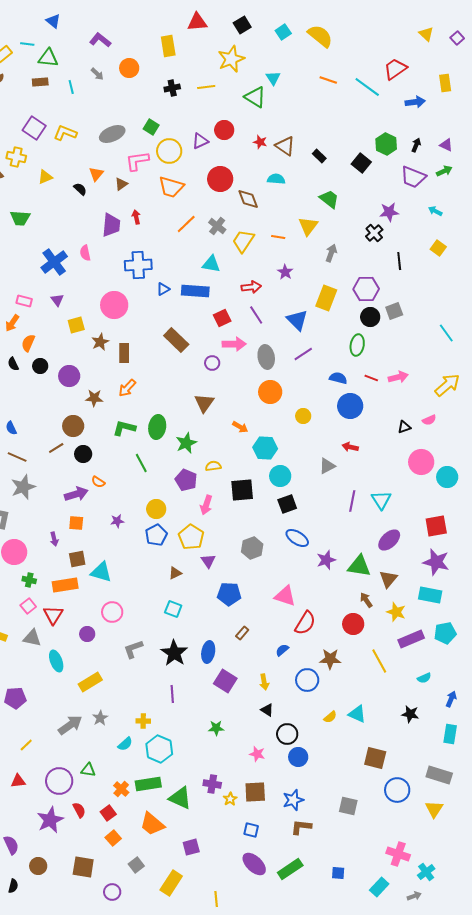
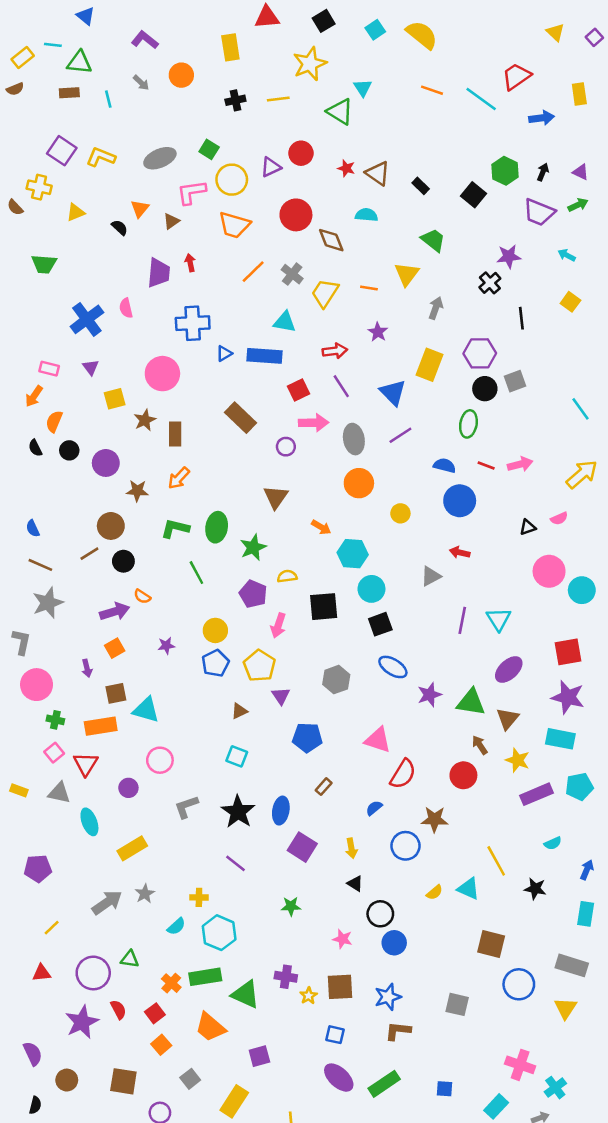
orange square: (76, 523) -> (115, 648), turned -35
yellow line: (379, 661) -> (496, 861), moved
purple line: (172, 694) -> (235, 863), turned -48

